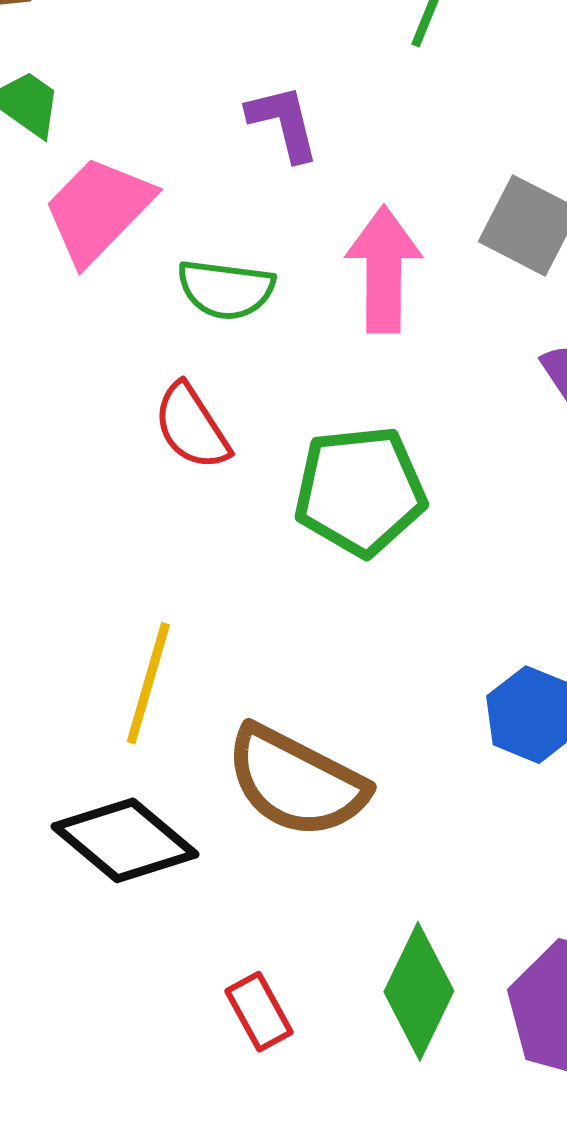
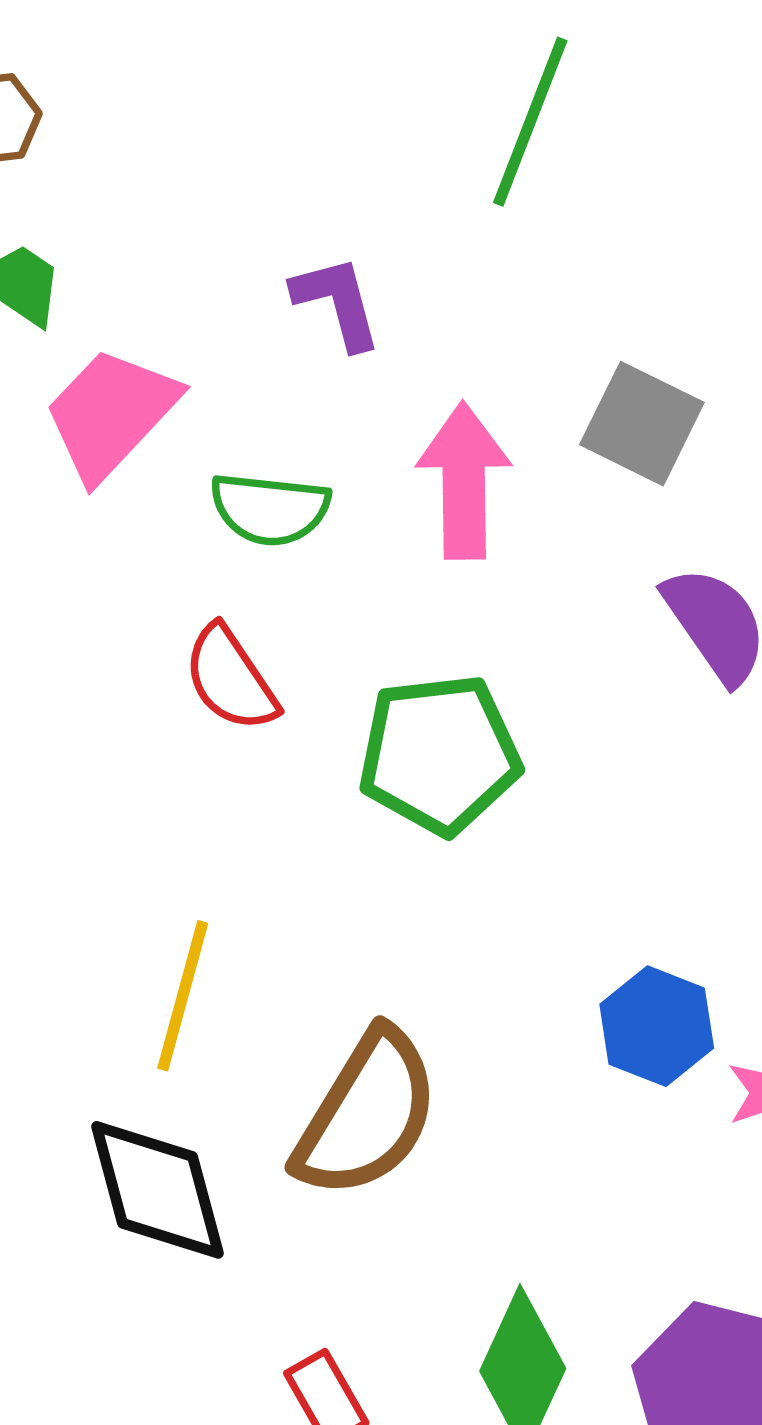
brown semicircle: (296, 782) -> (367, 1114), turned -85
black diamond: (125, 840) -> (158, 1190), turned 36

